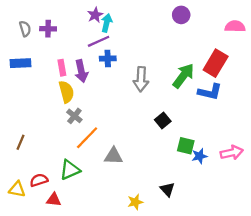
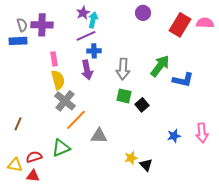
purple circle: (181, 15) -> (143, 13), moved
purple cross: (48, 29) -> (42, 25), size x1.5
blue rectangle: (20, 63) -> (18, 41), moved
red rectangle: (216, 63) -> (180, 25), moved
purple arrow: (81, 71) -> (87, 70), moved
gray cross: (74, 116) -> (65, 101), size x1.5
green square: (186, 146) -> (124, 96), moved
pink arrow: (232, 153) -> (202, 133), turned 96
red triangle: (54, 200) -> (33, 176), moved
yellow star: (135, 202) -> (131, 158), moved

